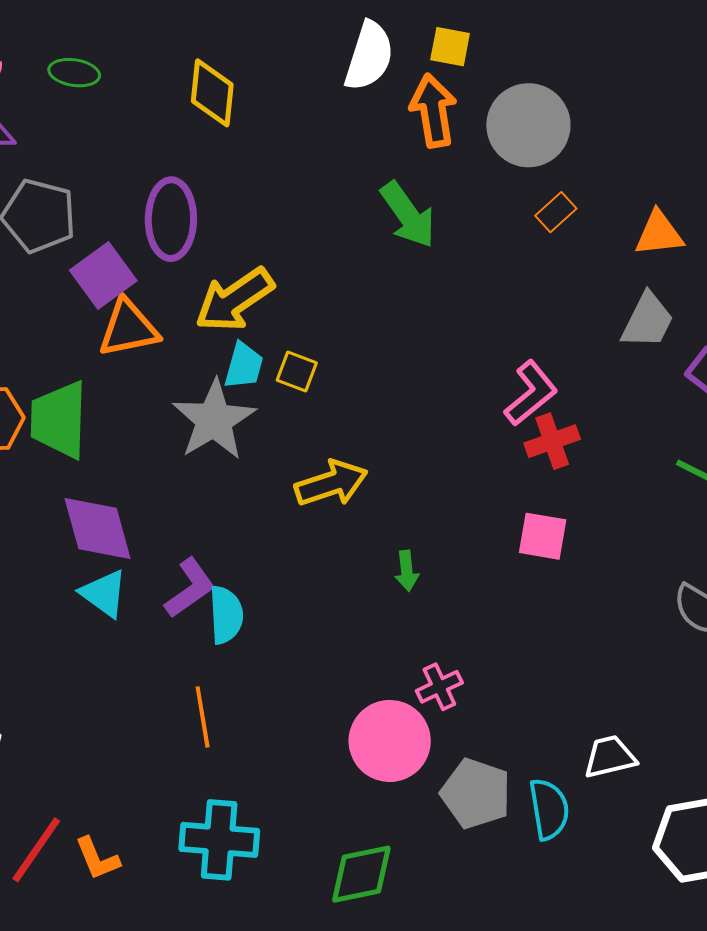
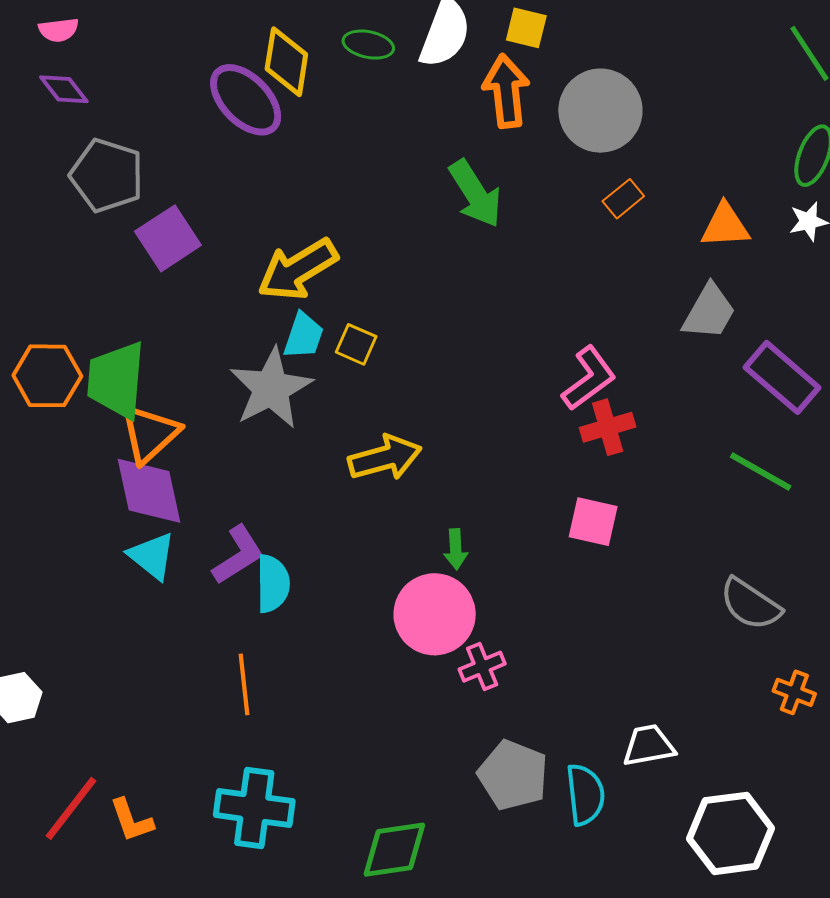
green ellipse: (74, 73) -> (368, 45), moved
purple ellipse: (171, 219) -> (246, 100), moved, turned -48
orange triangle: (128, 328) -> (150, 434), moved, turned -34
pink circle: (390, 741) -> (435, 614), moved

